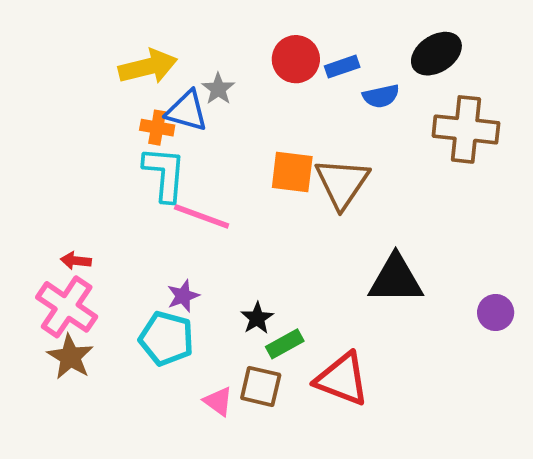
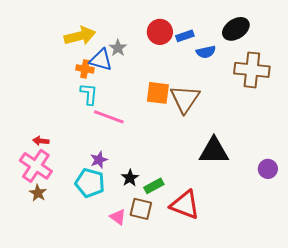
cyan L-shape: (165, 174) -> (89, 94), size x0.7
black star: (257, 318) -> (130, 178), moved
brown star: (70, 357) -> (38, 193), size x0.7

